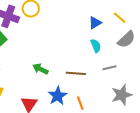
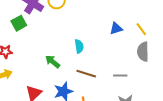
gray semicircle: (126, 39) -> (143, 52), turned 120
cyan semicircle: (96, 46) -> (79, 46), moved

